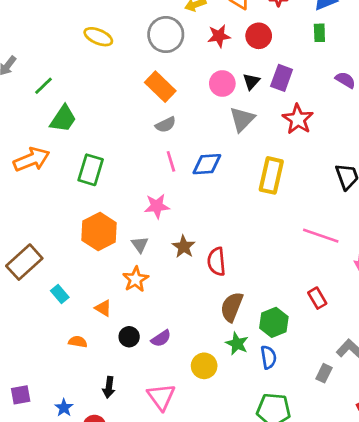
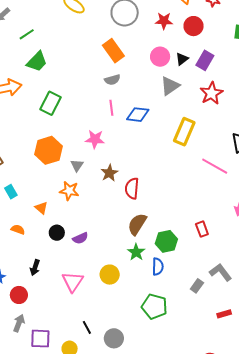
pink line: (321, 236) -> (215, 166), moved
orange star: (136, 279) -> (69, 191), turned 30
yellow circle: (204, 366) -> (110, 275), moved

